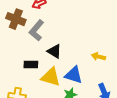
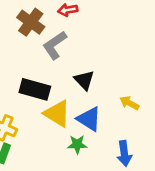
black triangle: (54, 51) -> (84, 80), moved
black rectangle: (31, 64) -> (35, 89), size x1.5

